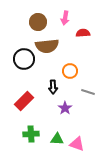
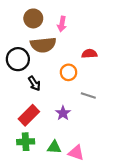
pink arrow: (65, 18) -> (62, 24), moved
red semicircle: (83, 33) -> (89, 54), moved
black arrow: (53, 87) -> (34, 83), moved, turned -32
red rectangle: (24, 101) -> (29, 115), moved

